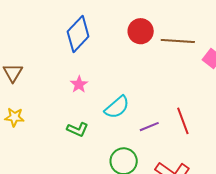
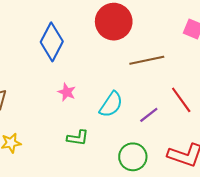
red circle: (141, 31) -> (114, 22), size x1.4
brown line: (178, 41) -> (147, 60), moved

